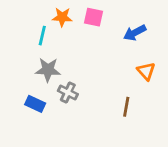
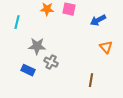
cyan line: (42, 36) -> (17, 22), moved
brown line: (126, 107) -> (91, 80), moved

